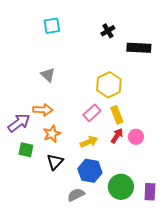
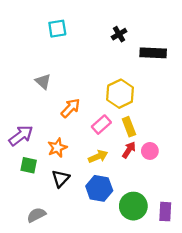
gray triangle: (48, 75) -> (43, 82), moved
orange arrow: (43, 110) -> (71, 108), moved, turned -48
gray semicircle: (76, 195) -> (36, 215), moved

